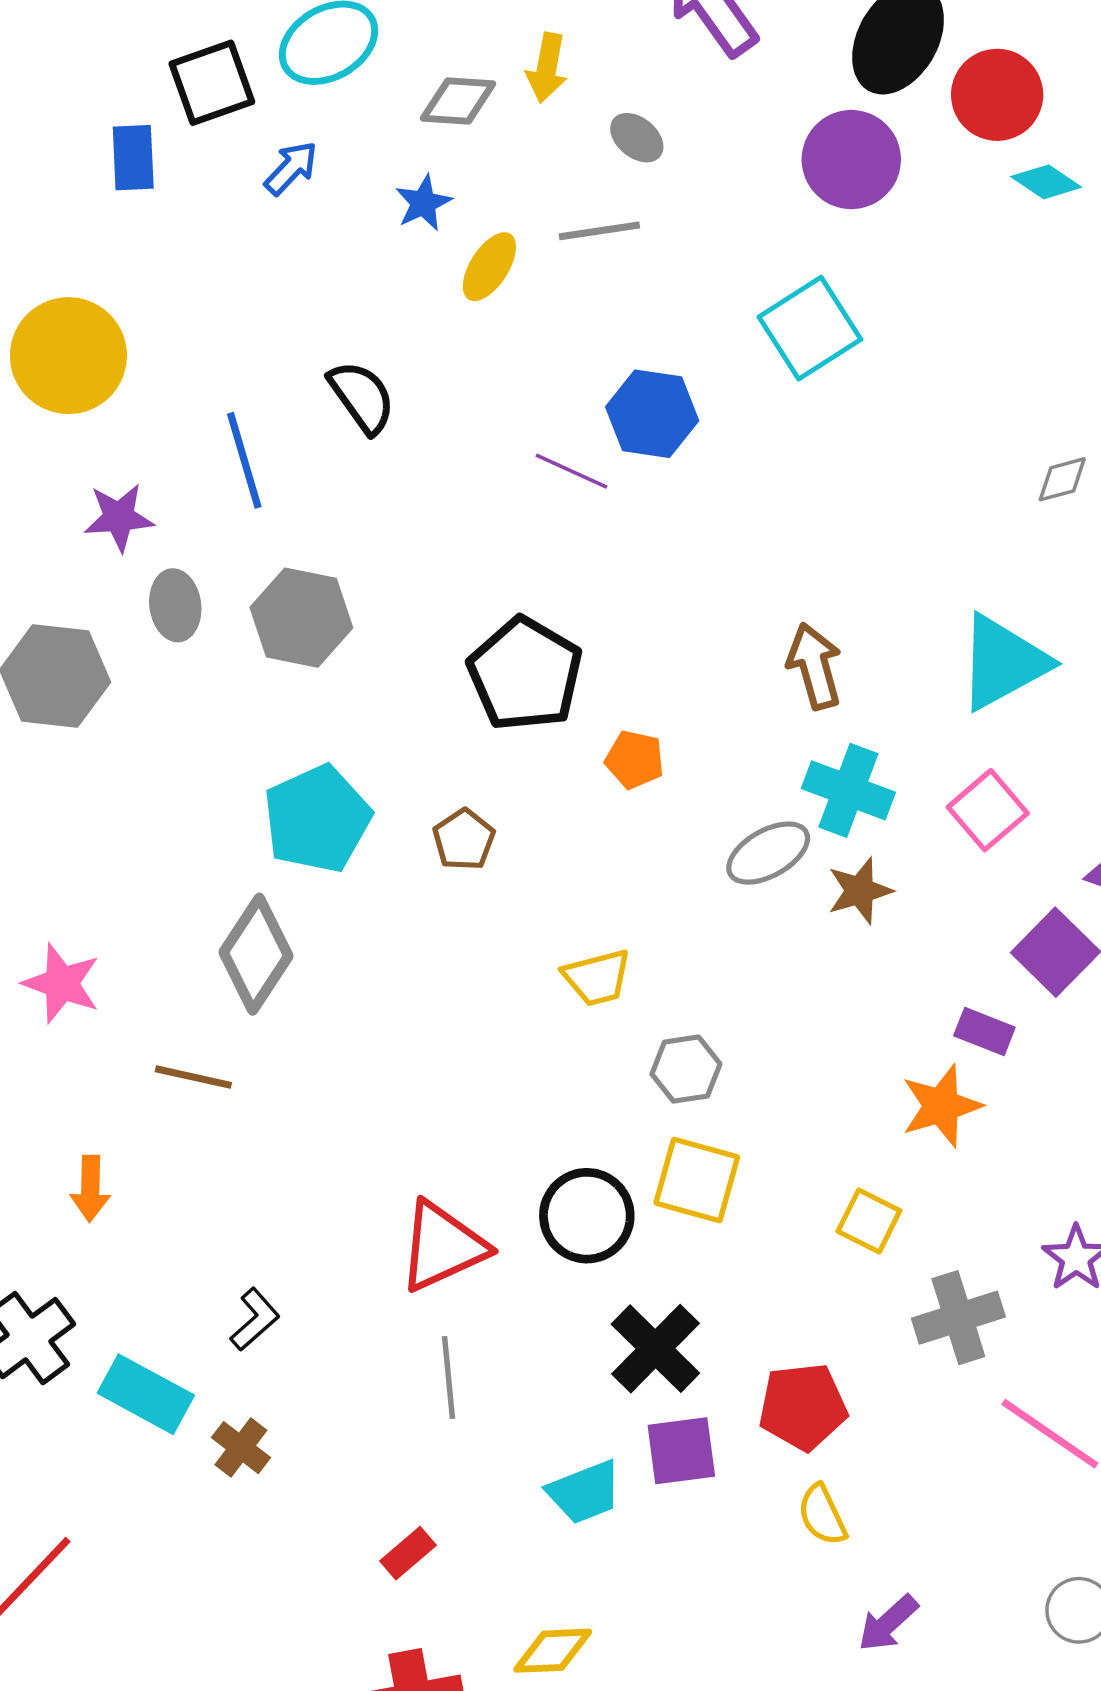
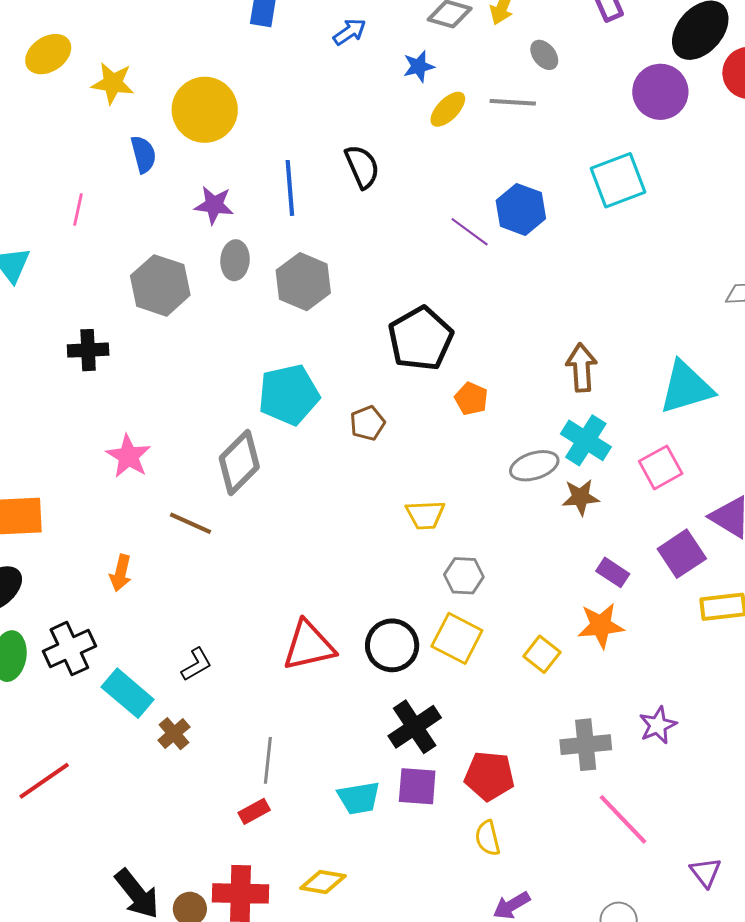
purple rectangle: (984, 1031) -> (613, 572), moved
yellow square: (869, 1221) -> (542, 654), moved
gray line: (449, 1378) -> (268, 760), moved

